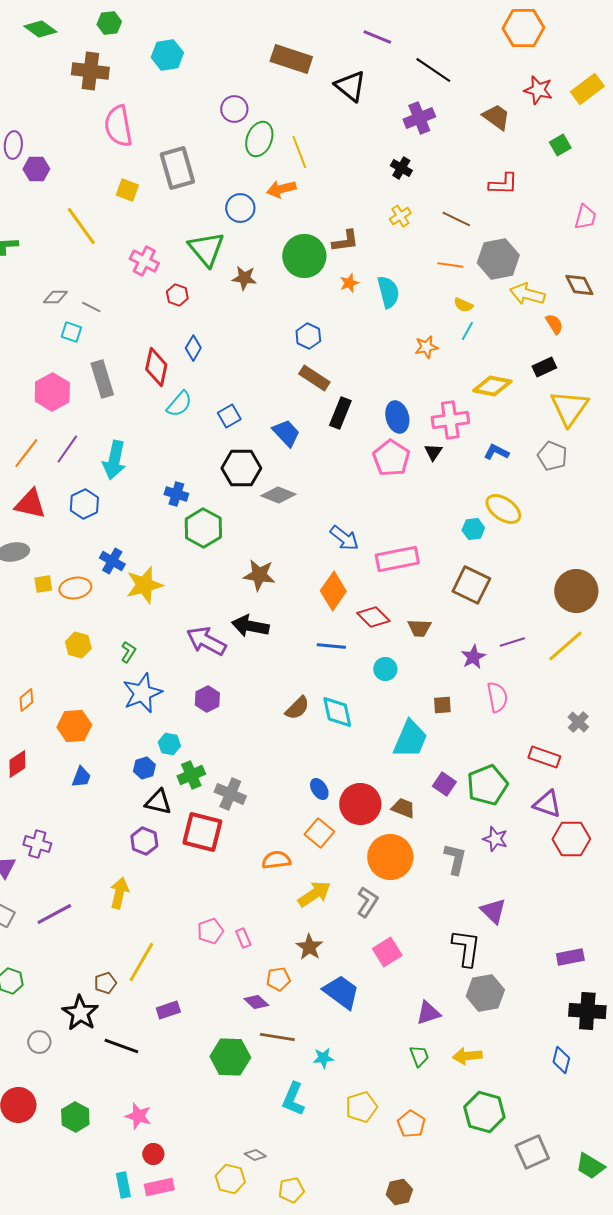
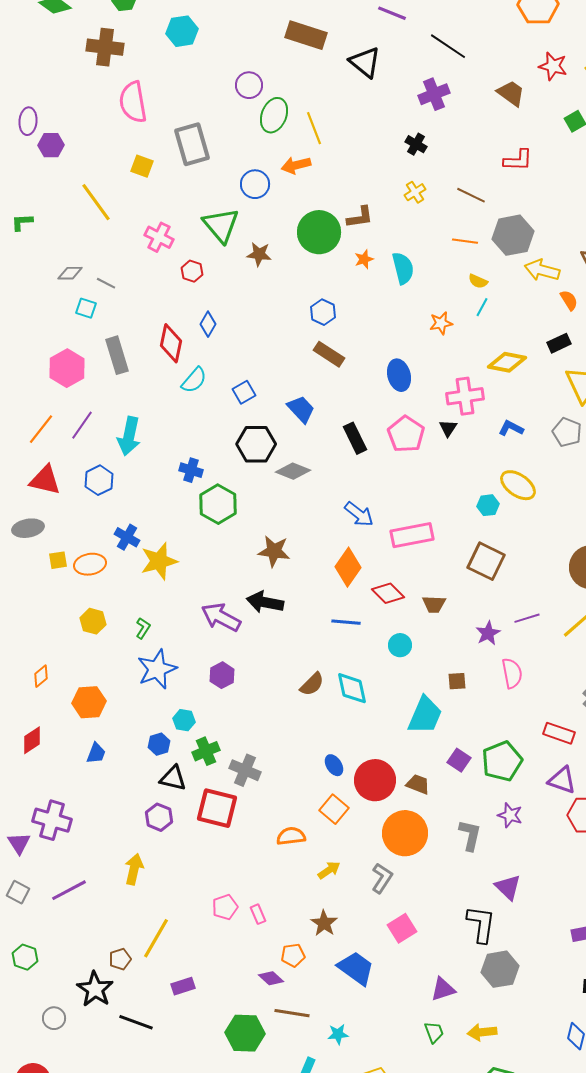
black rectangle: (340, 413) -> (355, 438), moved, turned -48
blue ellipse: (397, 417) -> (399, 375), moved
purple cross: (37, 844) -> (52, 820), size x1.4
yellow arrow: (314, 894) -> (329, 870), size x0.7

